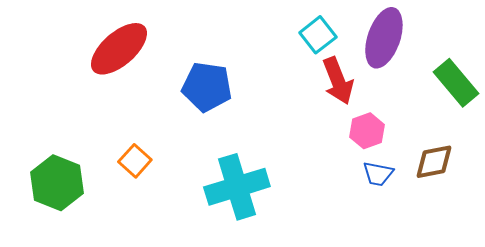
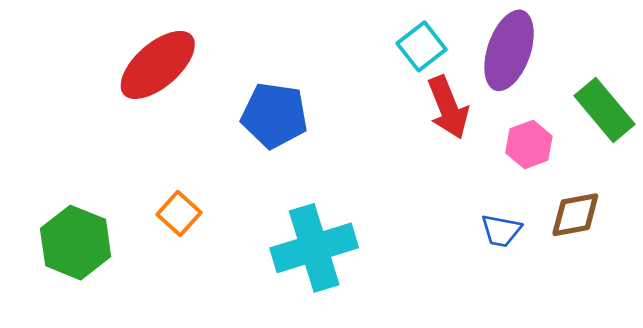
pink hexagon: (367, 131) -> (529, 144), moved

